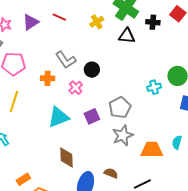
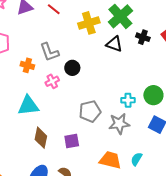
yellow cross: (97, 22) -> (89, 23), size x1.5
purple square: (92, 116) -> (72, 141), moved
gray star: (123, 135) -> (119, 124), moved
brown diamond: (66, 158) -> (41, 138), moved

